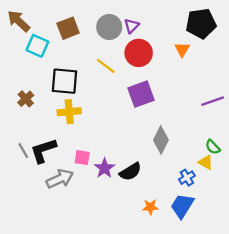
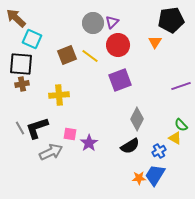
brown square: (68, 28) -> (67, 55), moved
black square: (65, 81) -> (21, 64), moved
brown cross: (26, 99) -> (22, 84), turned 32
black semicircle: (130, 172) -> (130, 146), moved
orange star: (150, 207) -> (139, 178), moved

